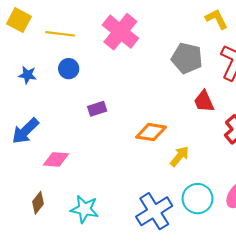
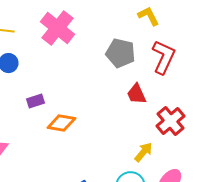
orange diamond: (151, 132) -> (61, 123), moved
yellow arrow: (180, 156) -> (143, 152), moved

